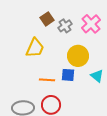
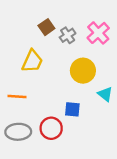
blue square: (68, 75) -> (72, 109), moved
orange line: (47, 80) -> (17, 96), moved

